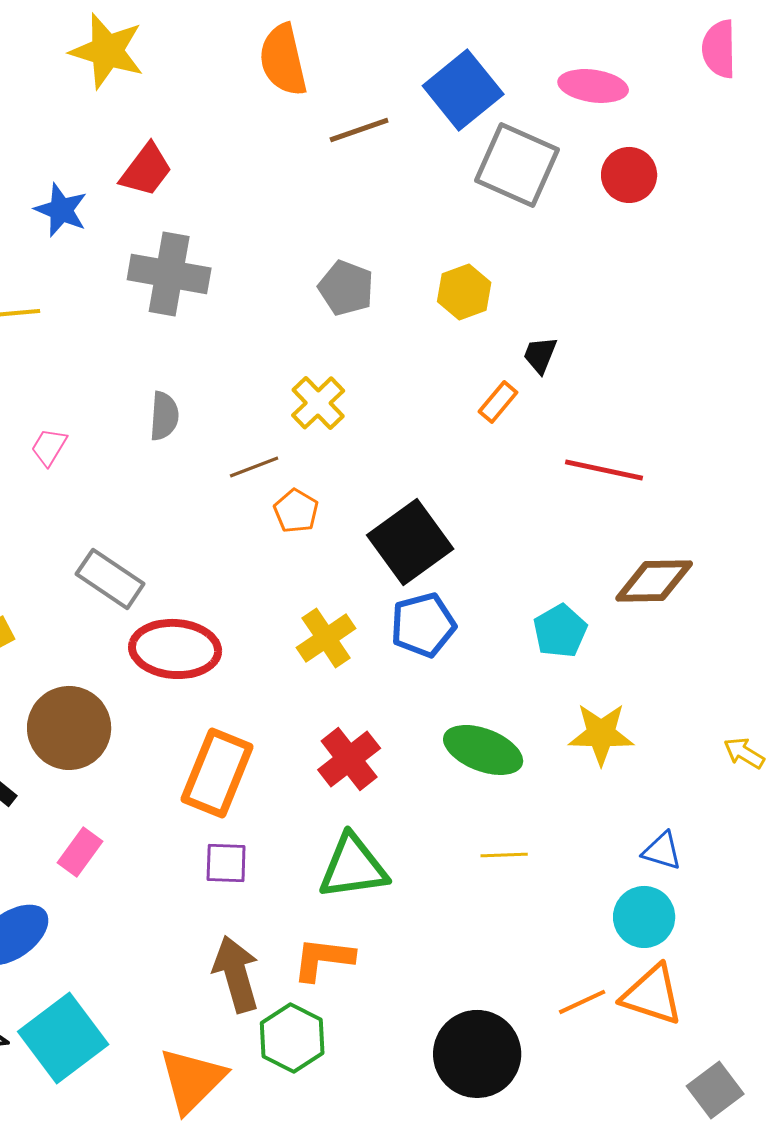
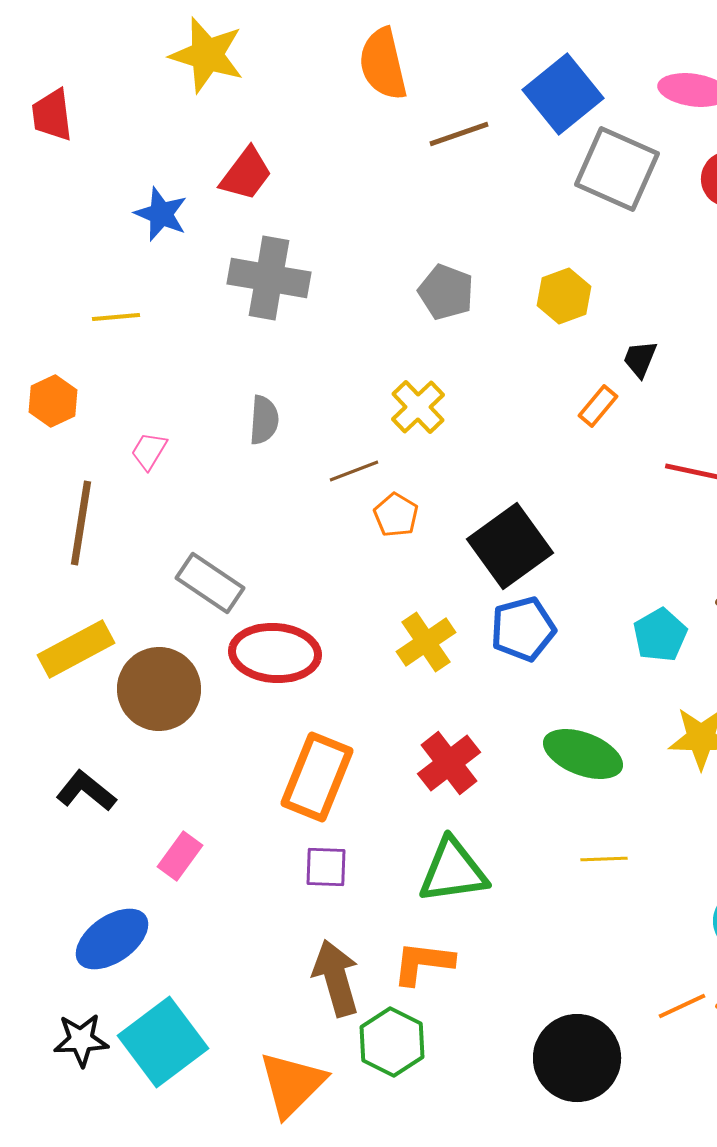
brown circle: (69, 728) -> (159, 689), moved

